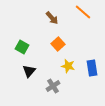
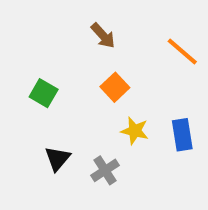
orange line: (83, 12) -> (182, 52), moved
black triangle: (29, 71) -> (57, 158), moved

